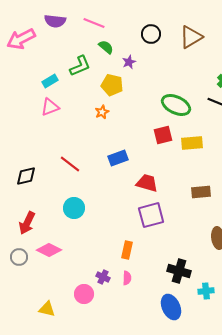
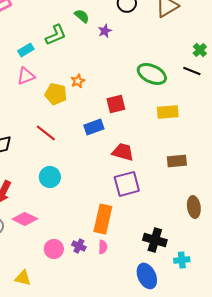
yellow pentagon: (112, 85) -> (56, 94), moved
red square: (163, 135) -> (116, 104), moved
orange rectangle: (127, 250) -> (103, 219), size x1.6
pink circle: (84, 294) -> (54, 249), moved

